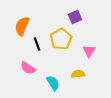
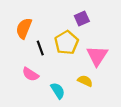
pink triangle: (89, 51) -> (97, 56), size x1.5
yellow semicircle: (78, 74) -> (85, 81), turned 32

